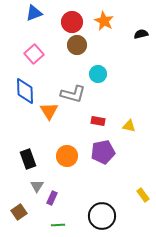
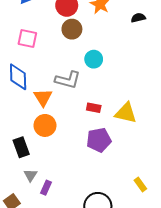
pink square: (34, 54) -> (27, 38), turned -36
yellow triangle: (129, 126) -> (126, 113), size x1.6
orange circle: (67, 156) -> (45, 125), moved

